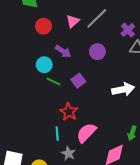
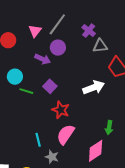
purple arrow: (63, 51) -> (43, 59), moved
purple circle: (97, 52) -> (58, 48), moved
red star: (69, 112) -> (61, 110), moved

